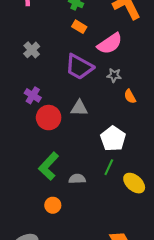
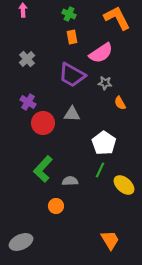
orange rectangle: (79, 27) -> (72, 37), turned 48
orange circle: (53, 205) -> (56, 206), moved

